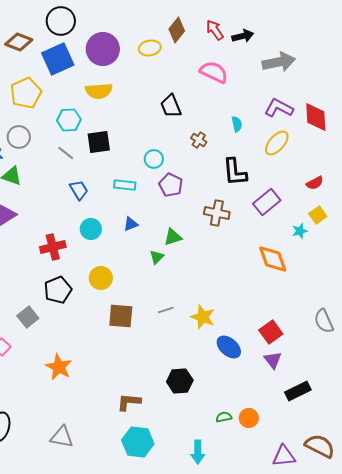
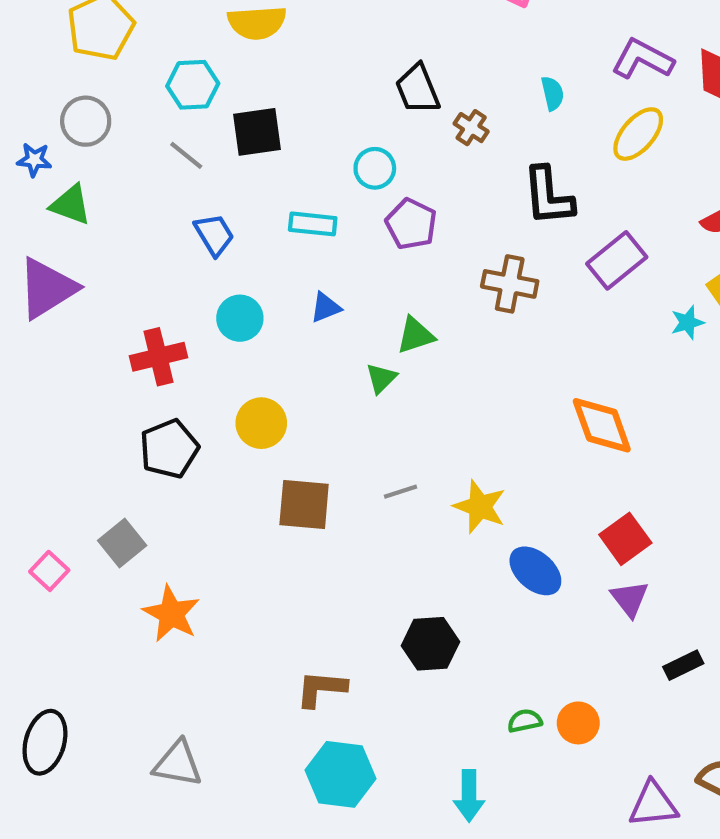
black trapezoid: (171, 106) -> (418, 89), moved
orange diamond: (273, 259) -> (602, 425), moved
gray square: (28, 317) -> (122, 543), moved
black rectangle: (298, 391) -> (683, 665), size x0.7

